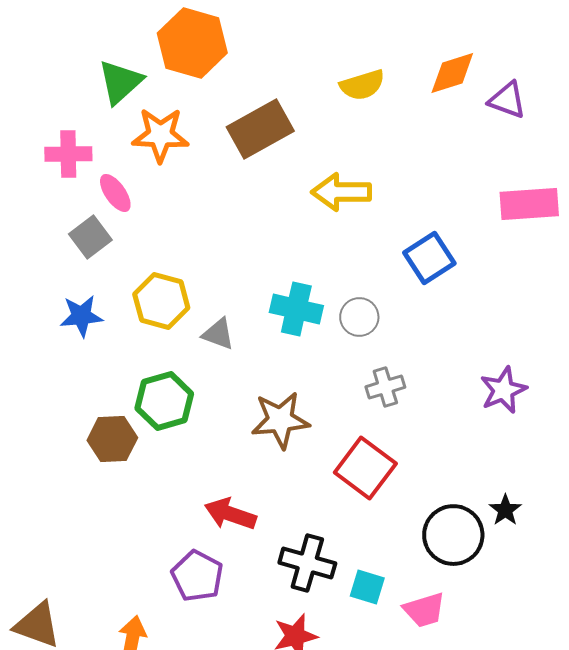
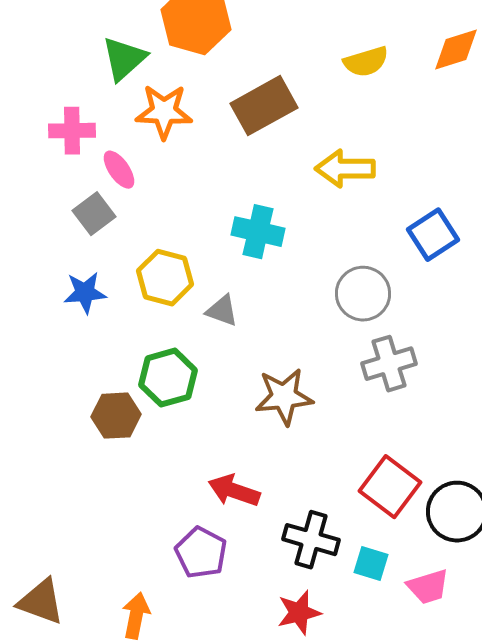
cyan cross: (296, 309) -> (258, 232), moved
gray circle: (359, 317) -> (363, 294), size x1.4
gray cross: (385, 387) -> (389, 364), size x1.4
red square: (365, 468) -> (390, 487), moved

